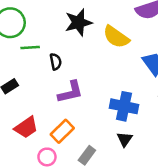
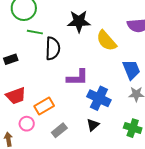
black semicircle: (56, 62) -> (53, 48), size x1.6
purple L-shape: (70, 92) -> (77, 78), moved

